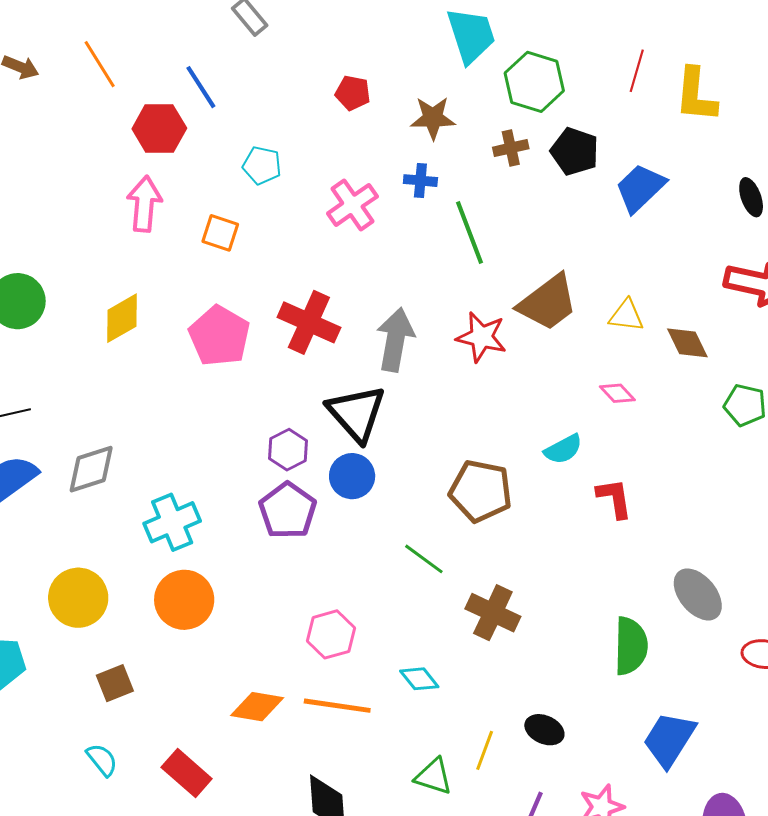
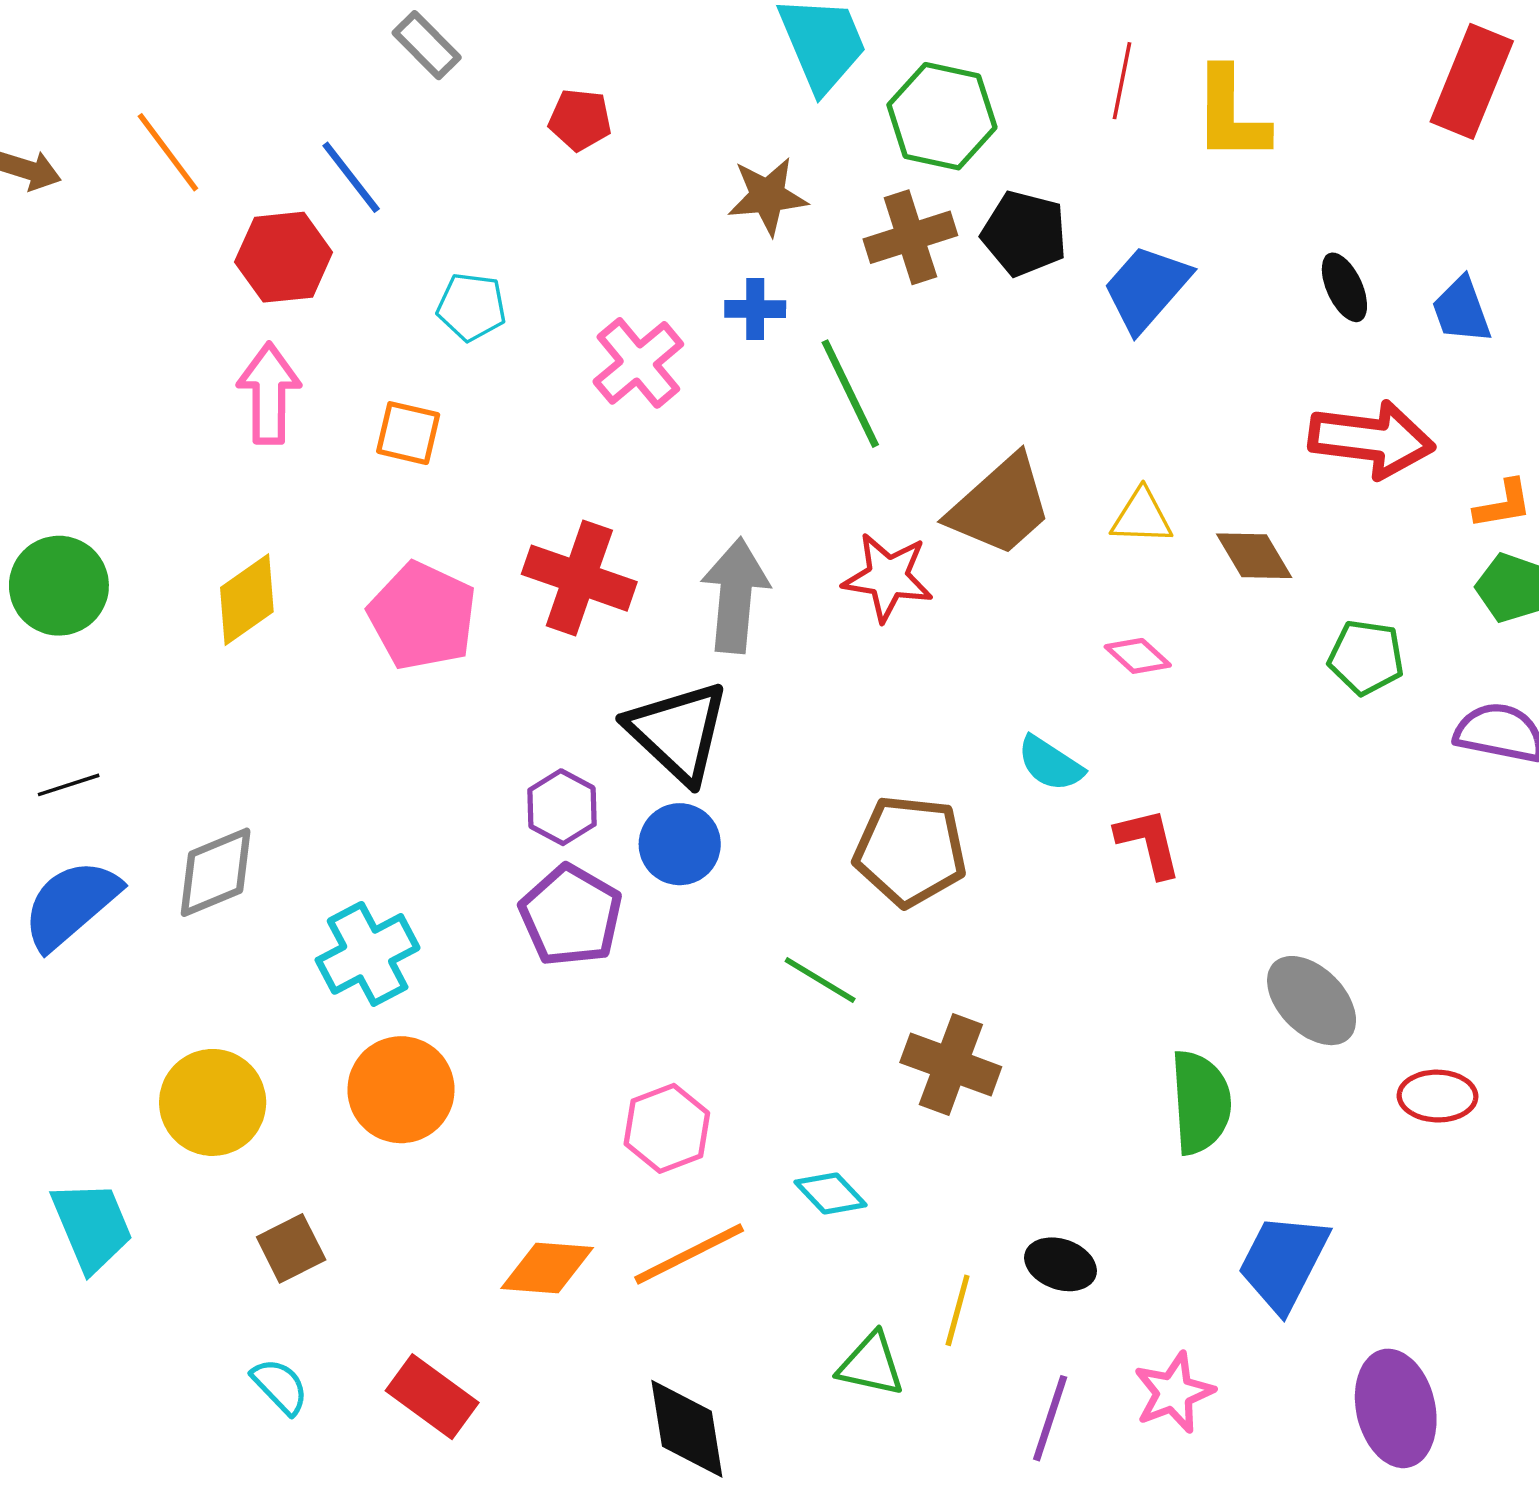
red pentagon: (353, 93) -> (580, 120), moved
brown cross: (511, 148) -> (910, 237), size x1.4
cyan semicircle: (563, 449) -> (1050, 764), turned 66
orange line: (337, 706) -> (689, 1254), turned -30

